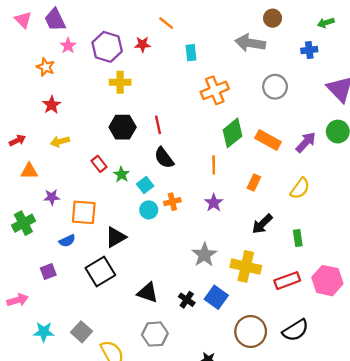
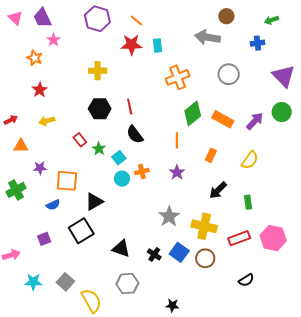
red star: (143, 44) -> (131, 45), moved, size x1.5
purple hexagon: (107, 47) -> (97, 19), moved
purple square: (48, 272) -> (44, 239), moved
black semicircle: (296, 330) -> (246, 280), size x0.7
brown circle: (251, 332) -> (205, 258), moved, size x0.7

